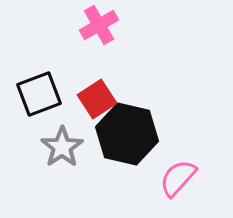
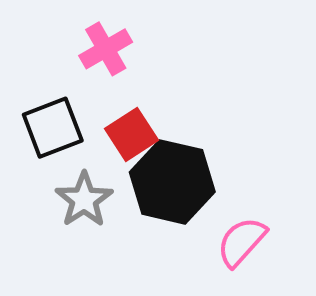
pink cross: (99, 25) -> (106, 49), moved

